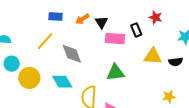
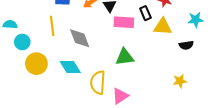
yellow line: (45, 41) -> (52, 26), turned -48
yellow triangle: (153, 56) -> (163, 27), moved
cyan circle: (12, 64) -> (22, 42), moved

